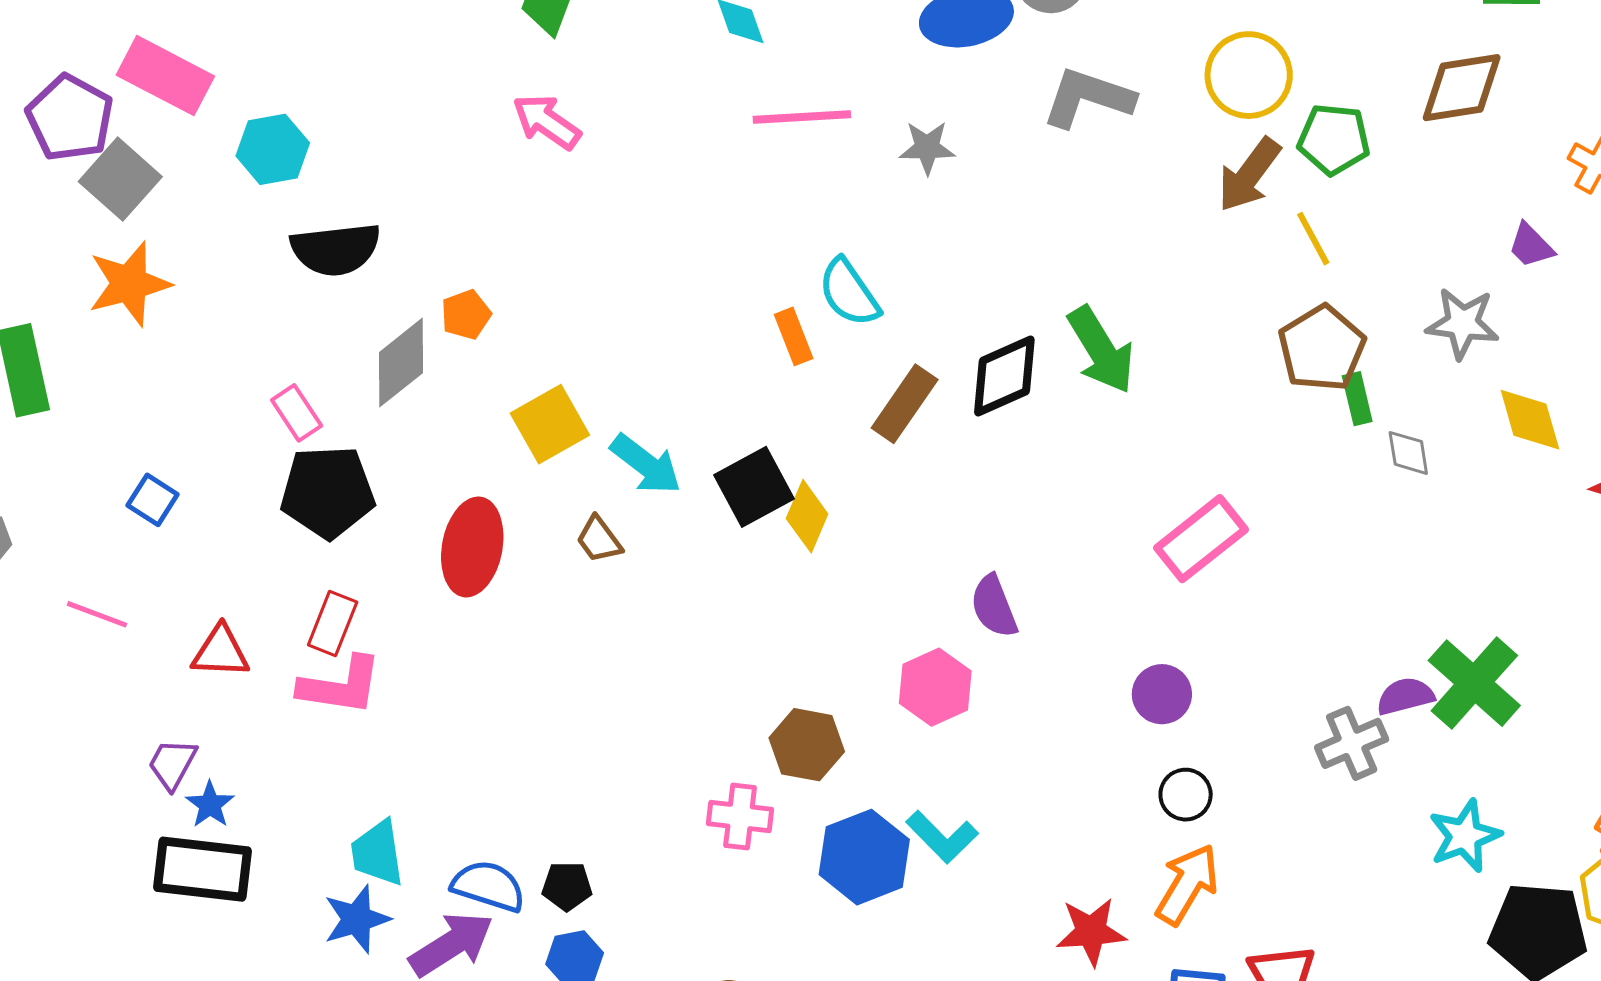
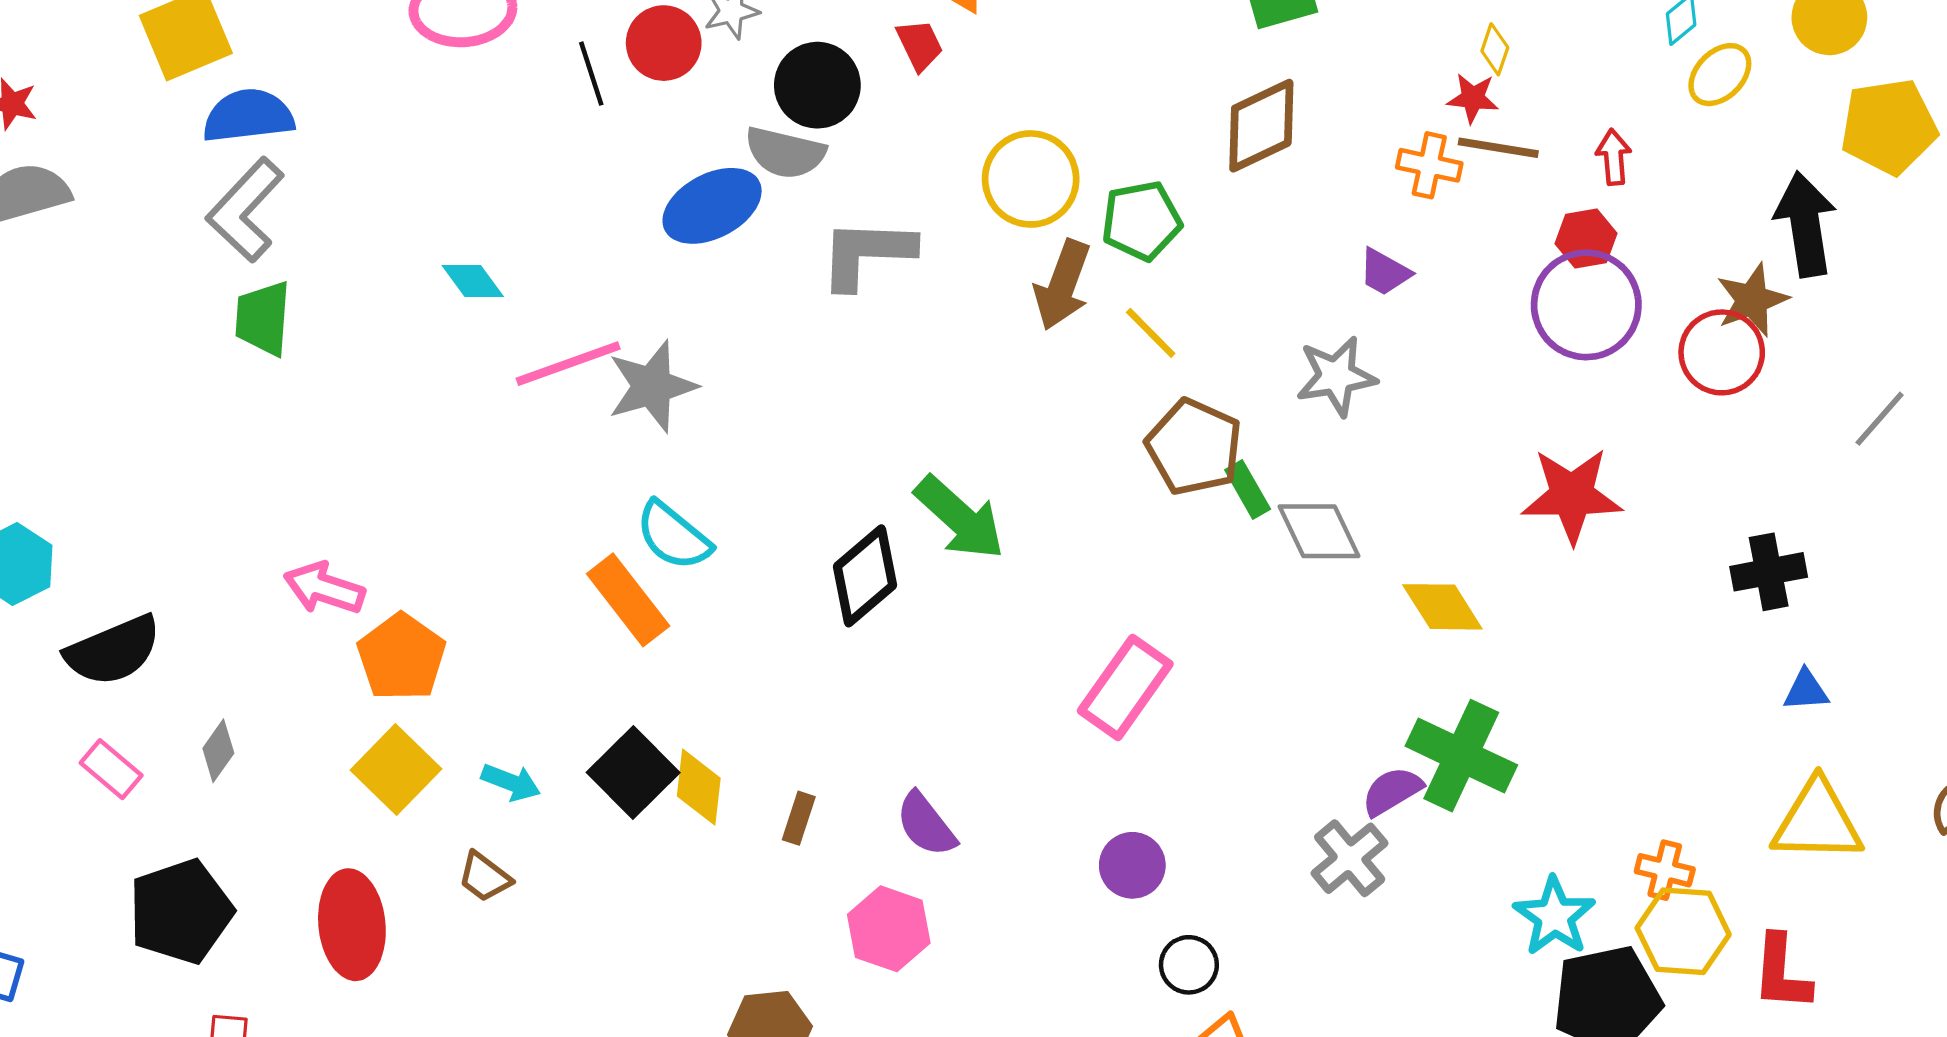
pink arrow: (547, 122) -> (324, 588), moved
gray star: (927, 148) -> (652, 386), moved, size x1.5
orange pentagon: (466, 315) -> (401, 657), moved, size x1.6
orange rectangle: (794, 336) -> (628, 600), size x1.5
gray diamond: (401, 363) -> (218, 751), size x0.6
brown rectangle: (905, 404) -> (799, 818), moved, size x0.6
pink rectangle: (297, 413) -> (111, 769), moved
yellow diamond: (1530, 420) -> (1442, 607), moved
gray diamond: (1408, 453) -> (1319, 531), size x1.5
cyan arrow: (646, 464) -> (511, 782), size x0.7
cyan star: (1465, 836) -> (1554, 916), moved

